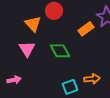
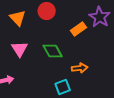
orange triangle: (33, 24) -> (18, 18), moved
orange arrow: (92, 79) -> (80, 68), moved

